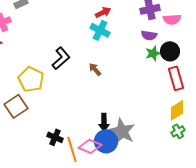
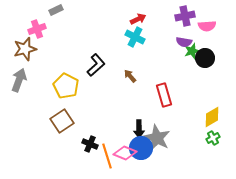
green star: (153, 53) -> (192, 51), moved
red rectangle: (176, 78) -> (164, 95), moved
brown square: (16, 106) -> (62, 121), moved

